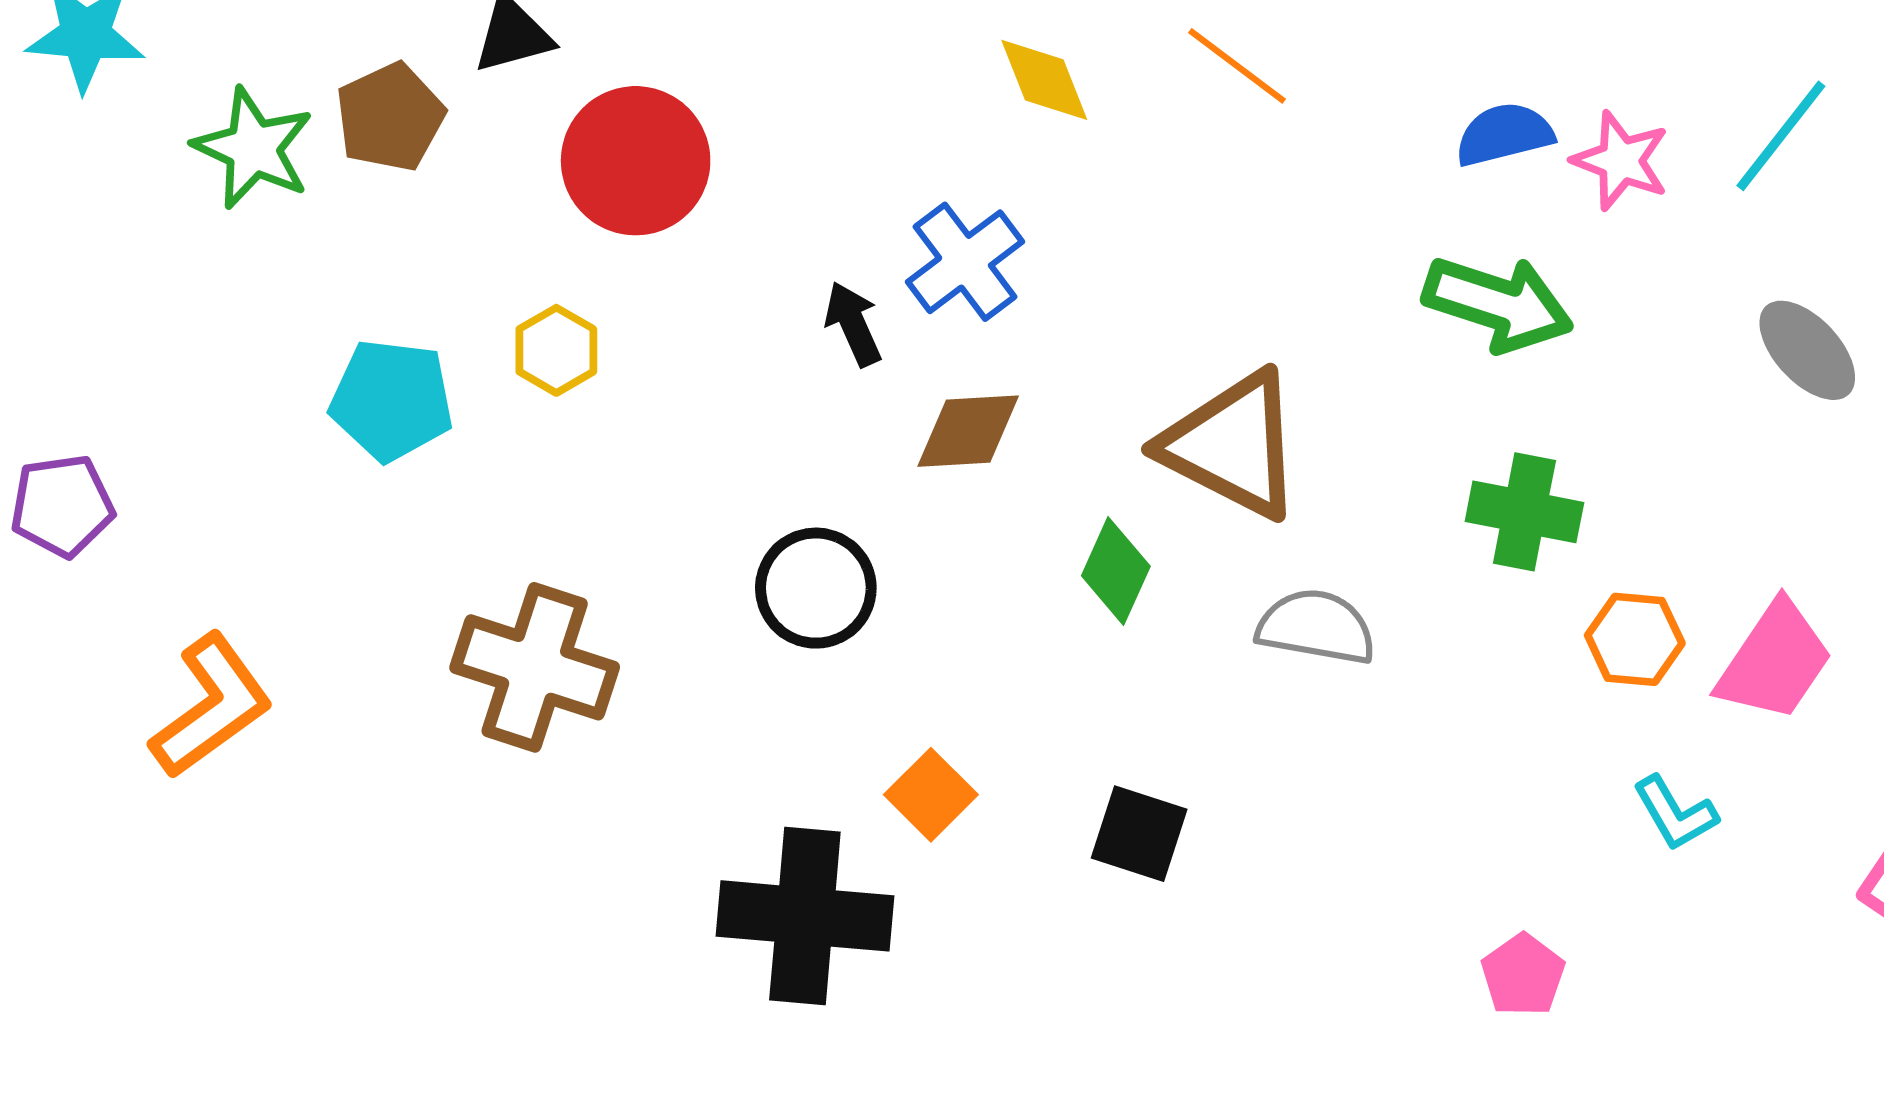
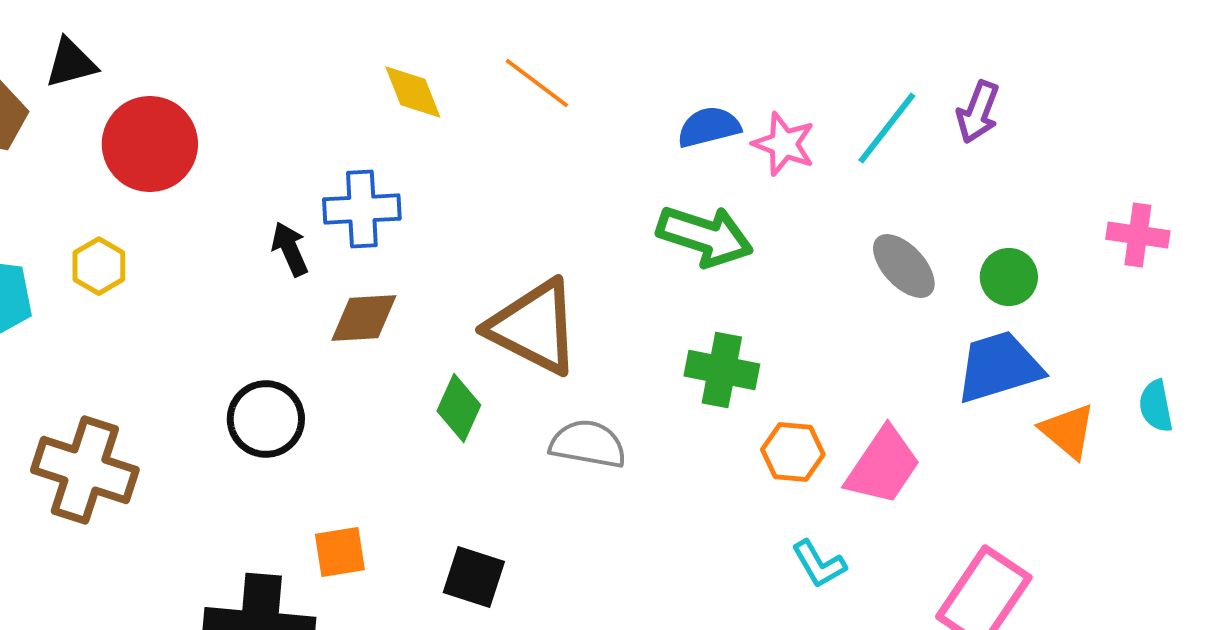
blue cross: (965, 262) -> (362, 209), turned 34
orange square: (931, 795) -> (340, 552), turned 36

